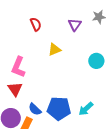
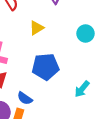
blue pentagon: (59, 109) -> (46, 67), moved

